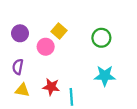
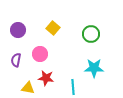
pink circle: (46, 47) -> (40, 54), moved
yellow triangle: (22, 90) -> (28, 88), moved
cyan line: (71, 97) -> (73, 87), moved

